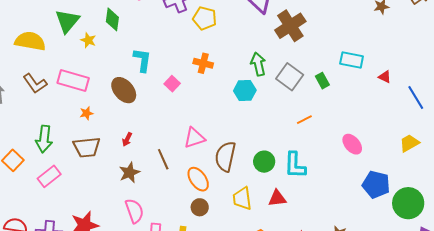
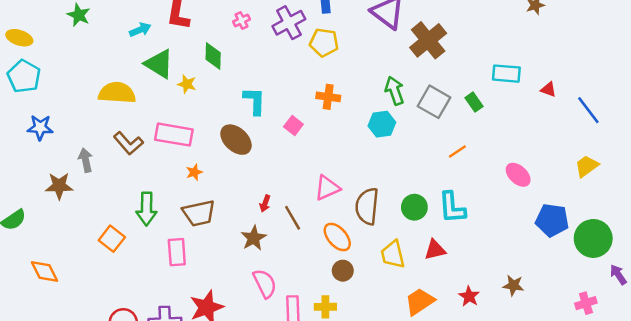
green triangle: (67, 21) -> (159, 64), turned -32
red arrow: (127, 139) -> (265, 203), moved
pink rectangle: (49, 176) -> (177, 252), moved, turned -50

